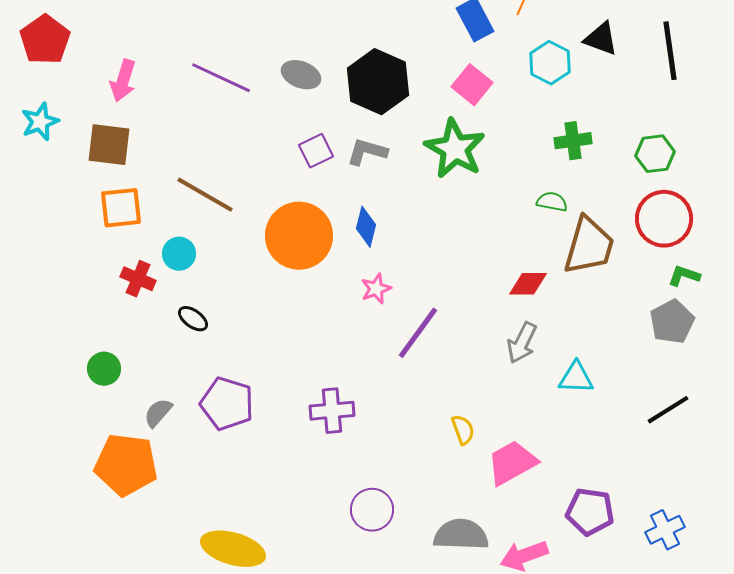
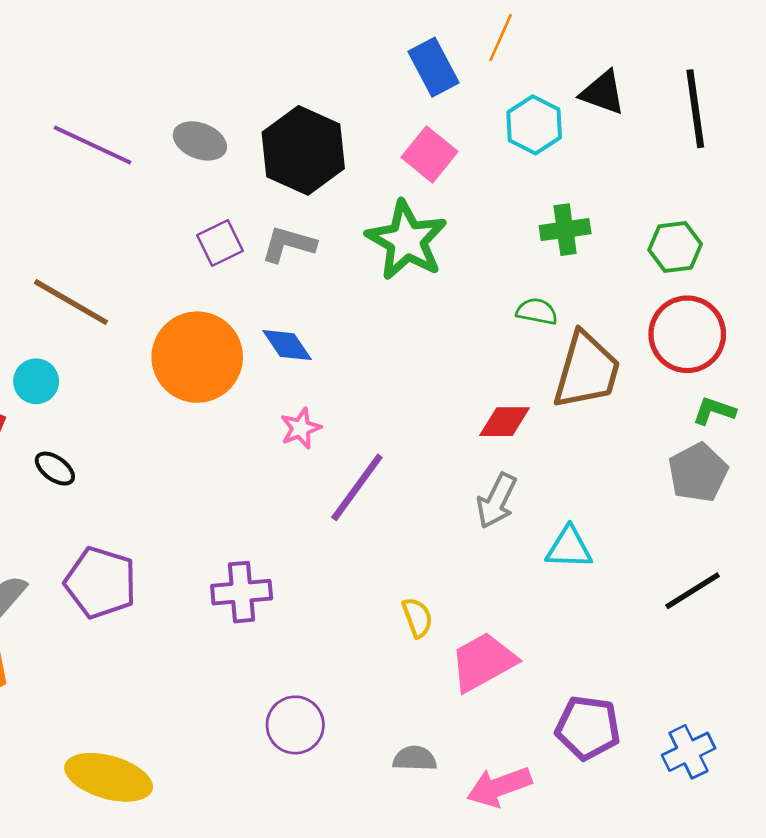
blue diamond: (366, 227) -> (287, 345), turned -48
gray semicircle: (461, 535) -> (415, 759), size x0.6

